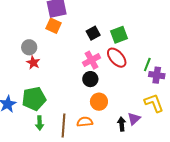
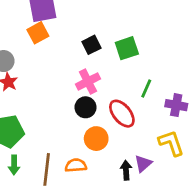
orange square: (54, 26) -> (38, 33), turned 35
red ellipse: (117, 58) -> (122, 114), moved
green line: (147, 65) -> (146, 88), moved

